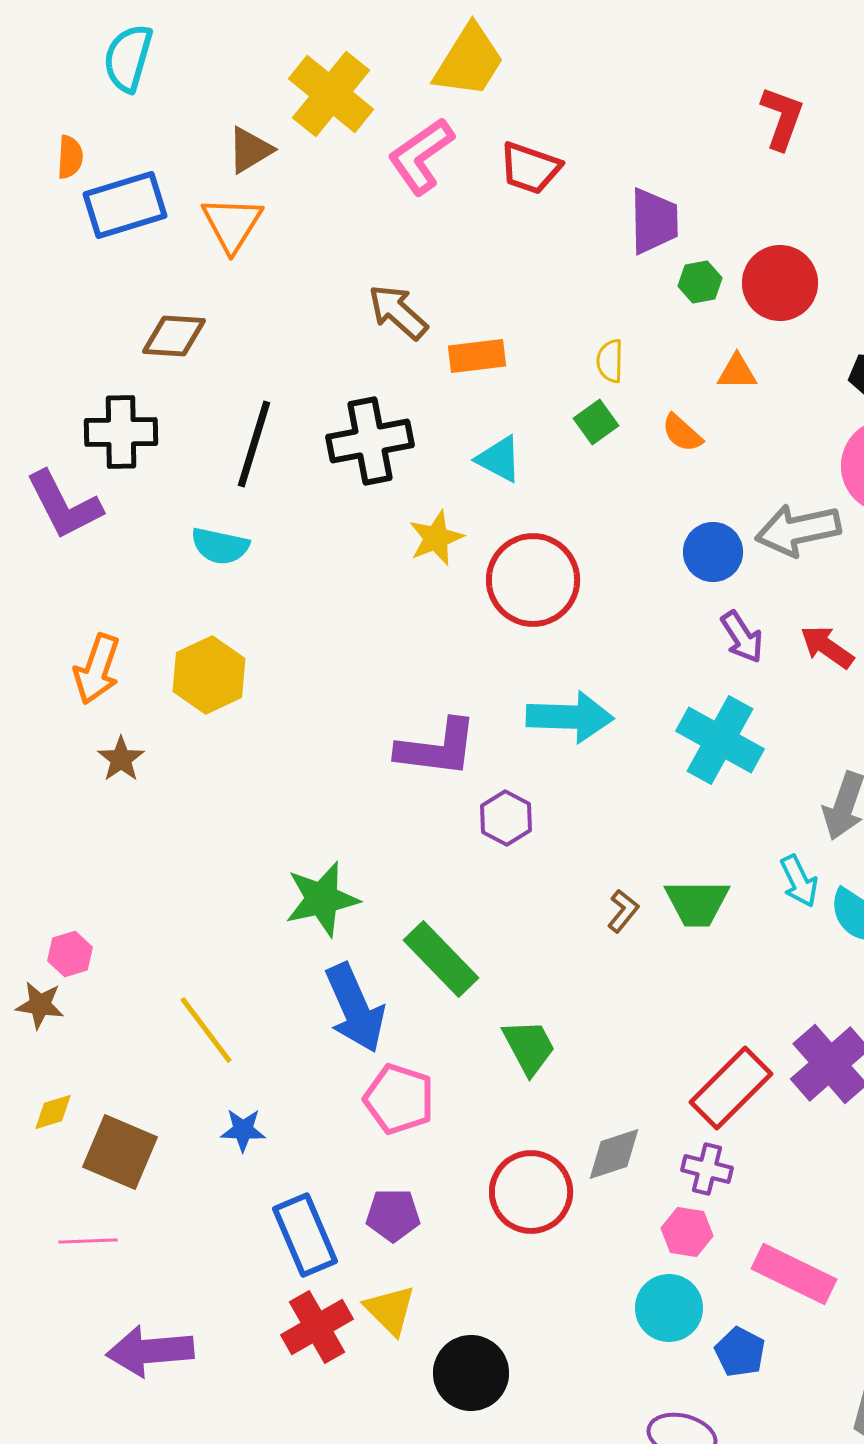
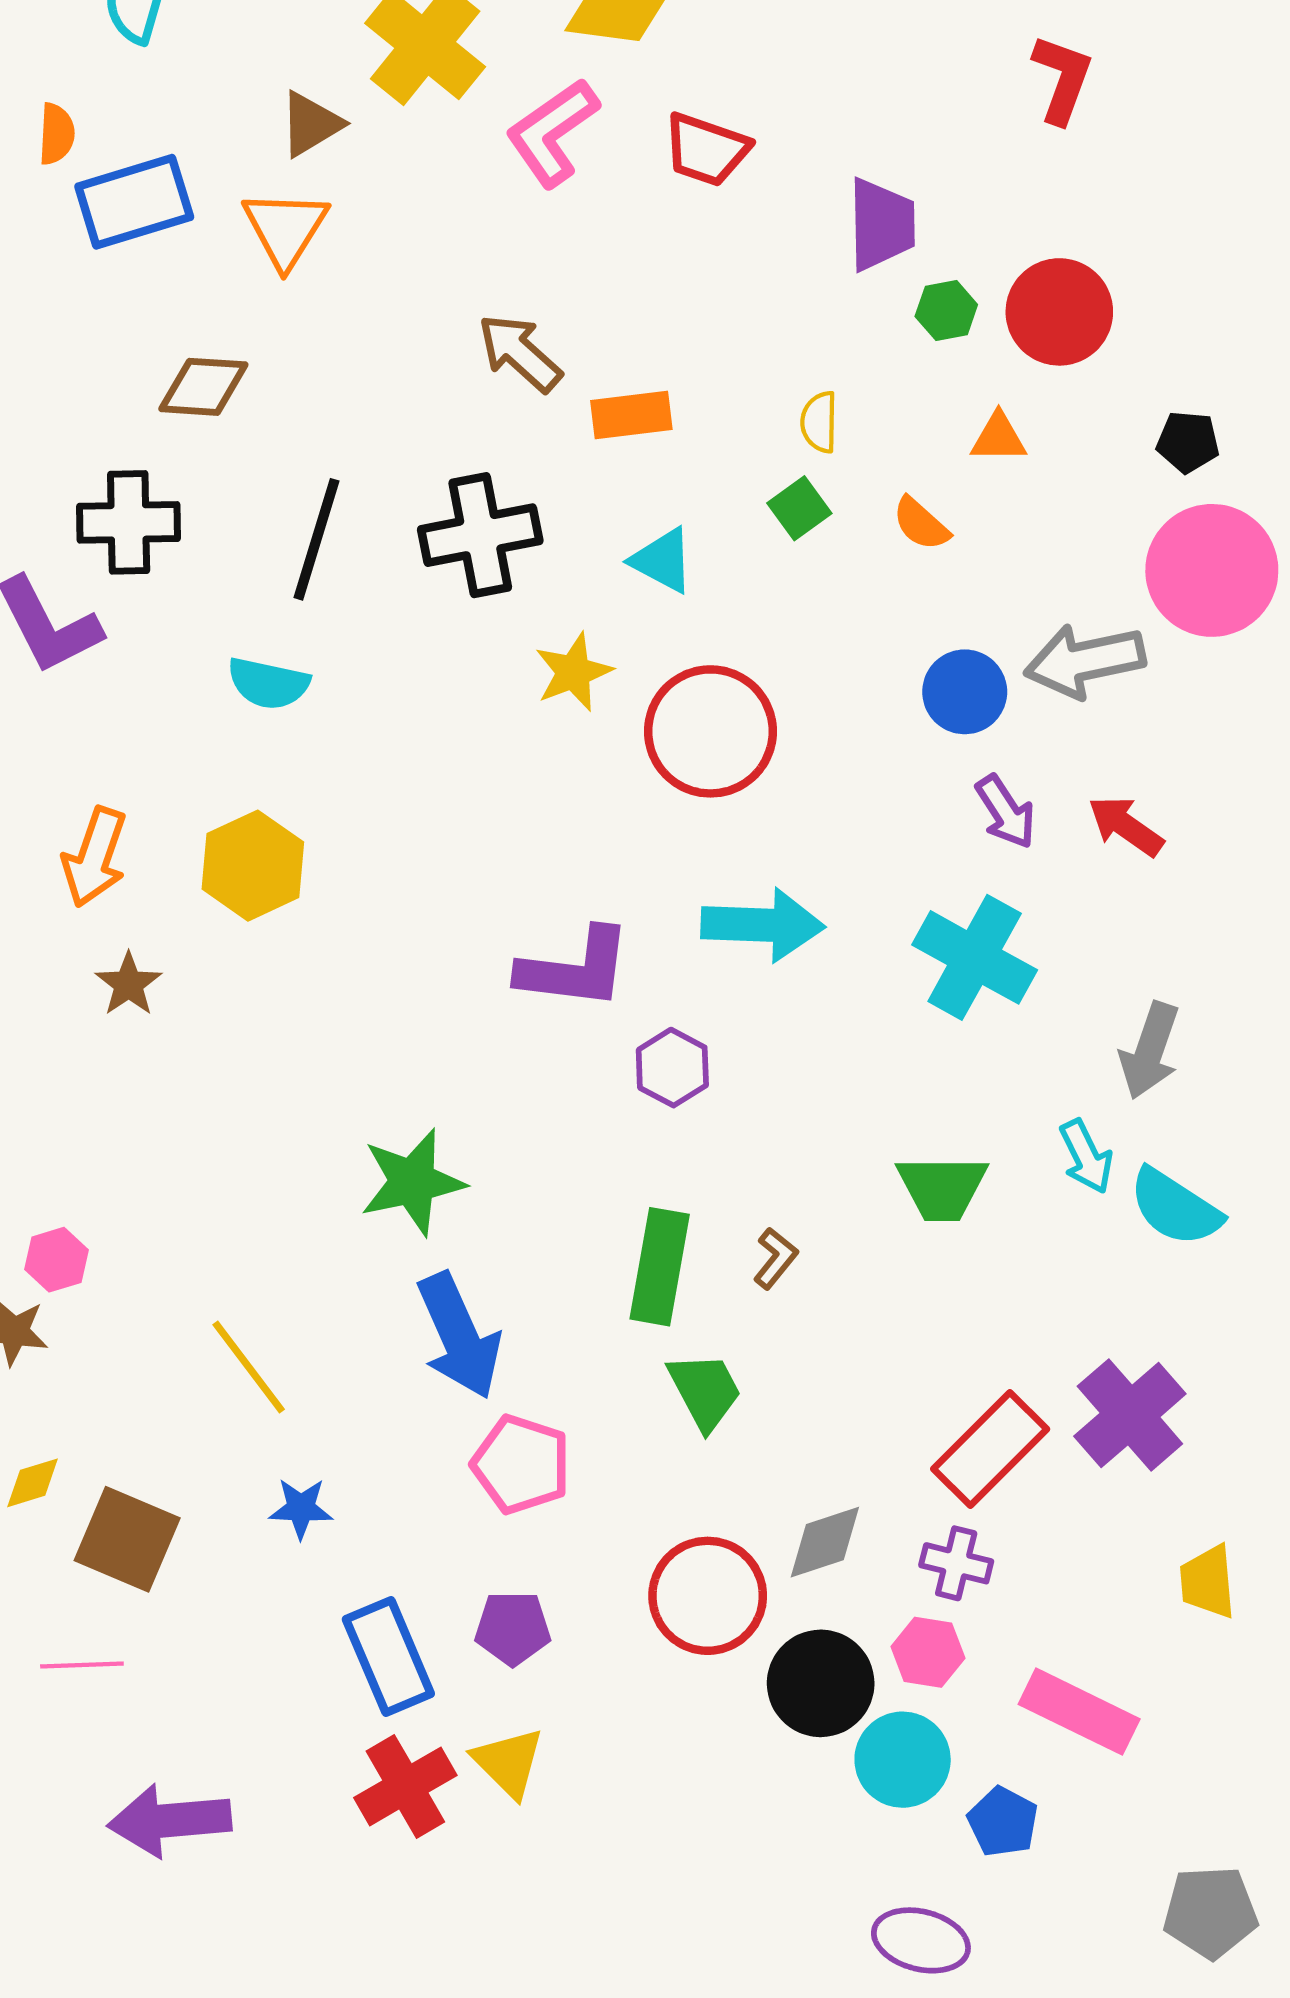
brown L-shape: (623, 911) -> (775, 1258), moved
green rectangle: (441, 959) -> (660, 1267), moved, turned 54
black circle: (471, 1373) -> (821, 1683), moved

